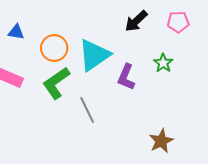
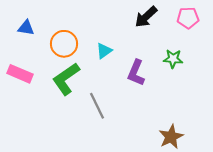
cyan triangle: (94, 55) -> (104, 51), size x0.5
green star: (163, 63) -> (173, 59), turned -30

